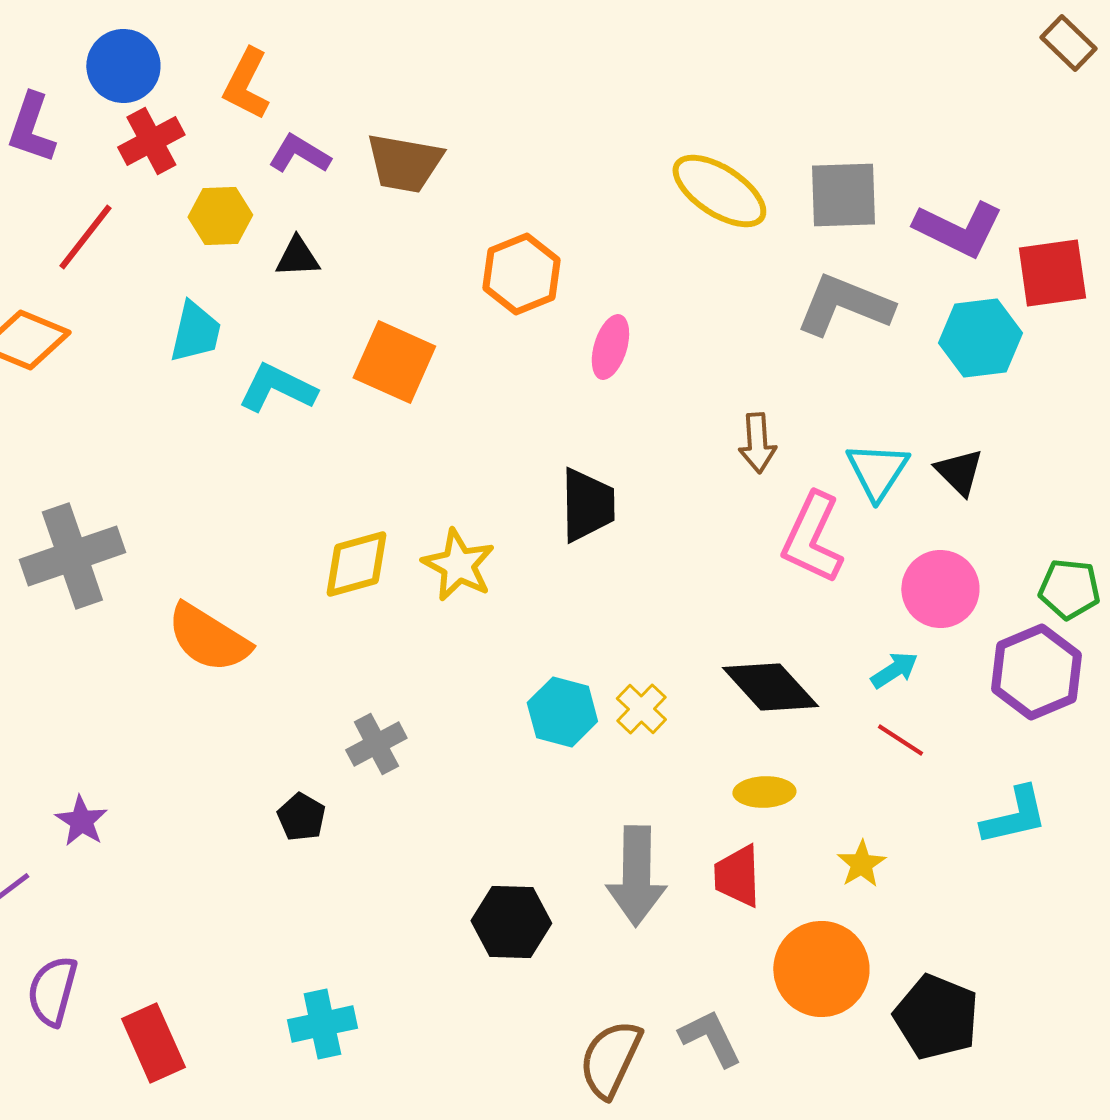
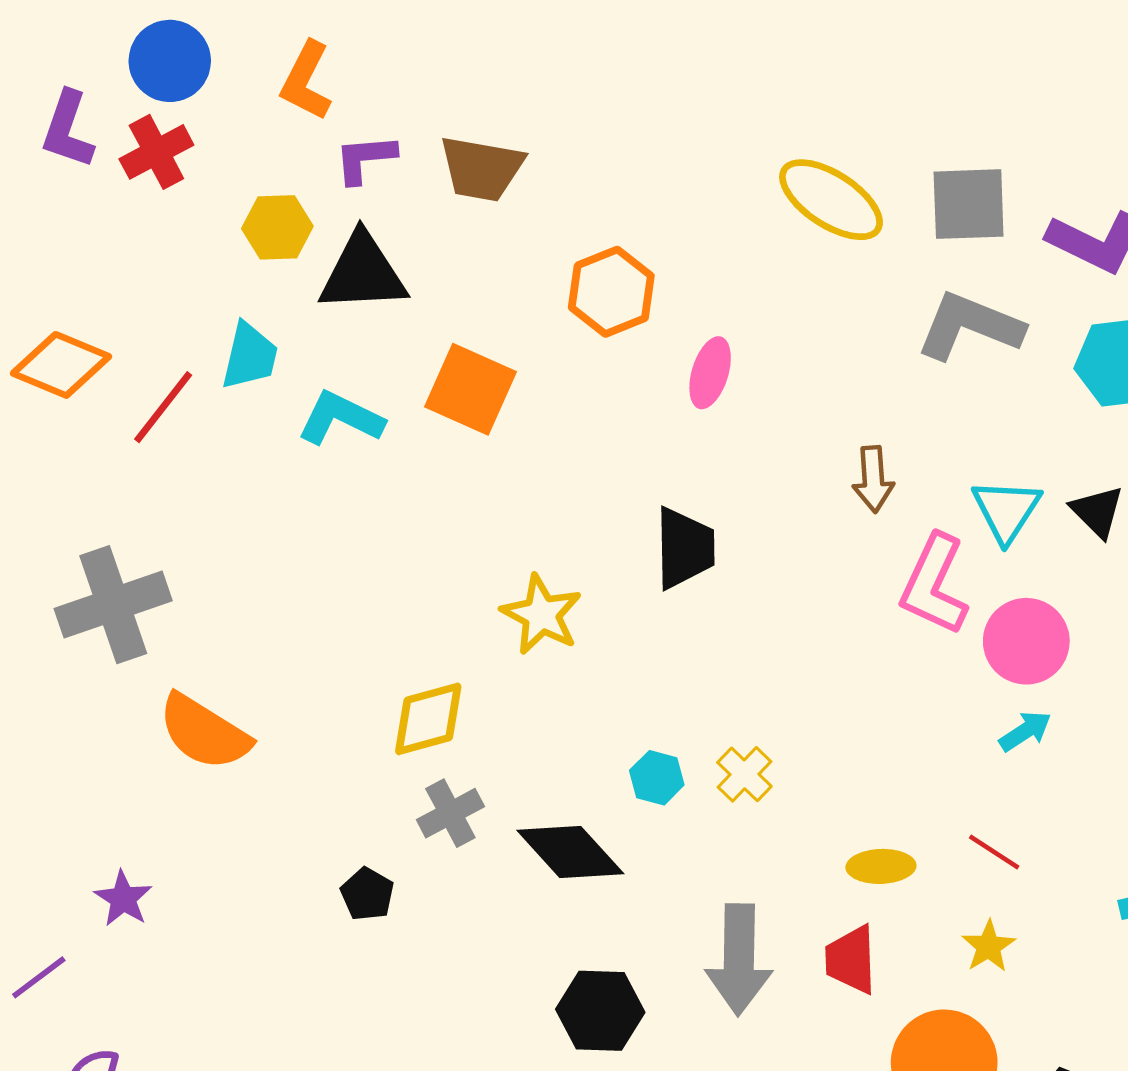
red cross: (151, 141) -> (156, 152), moved
purple L-shape: (299, 154) -> (365, 159), turned -36
red line: (85, 237) -> (163, 407), moved
black triangle: (297, 257) -> (363, 273), size x1.8
yellow diamond: (356, 564) -> (428, 719), moved
pink circle: (940, 589) -> (1026, 641), moved
orange semicircle: (208, 638) -> (204, 732), moved
black diamond: (770, 687) -> (570, 852), moved
cyan hexagon: (562, 712) -> (657, 778), size x0.7
red line: (900, 740) -> (994, 852), moved

